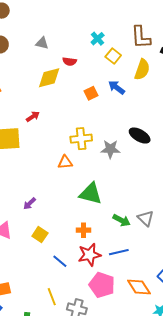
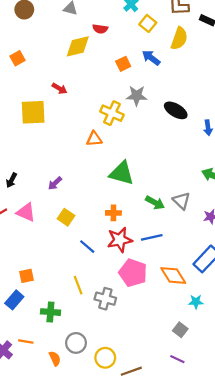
red arrow: (33, 117) -> (60, 88), turned 64
yellow cross: (81, 139) -> (112, 113), turned 30
gray star: (110, 149) -> (137, 96), moved

